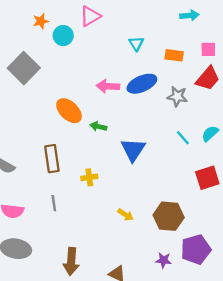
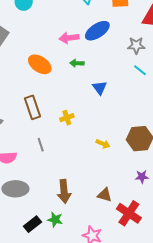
gray star: (177, 96) -> (136, 45), moved
green arrow: (98, 127) -> (77, 63), moved
blue triangle: (133, 150) -> (100, 88), size x0.7

